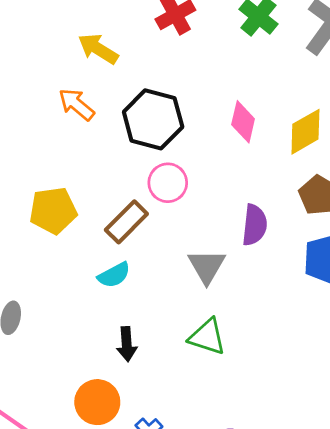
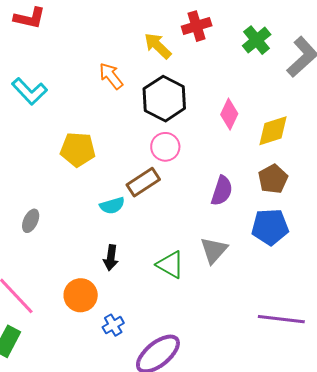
yellow arrow: (98, 49) -> (158, 46), moved
brown rectangle: (126, 222) -> (143, 182), moved
gray triangle: (207, 266) -> (214, 250), moved

